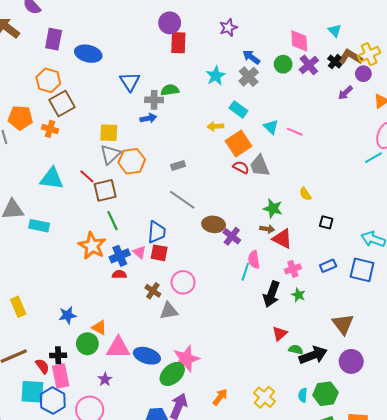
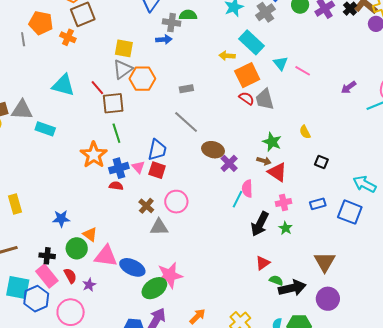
purple arrow: (345, 93) -> (349, 87), moved
cyan rectangle: (238, 109) -> (251, 42), size x1.4
red semicircle: (42, 366) -> (70, 276), moved
pink rectangle: (61, 376) -> (47, 276), turned -35

